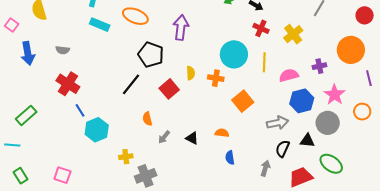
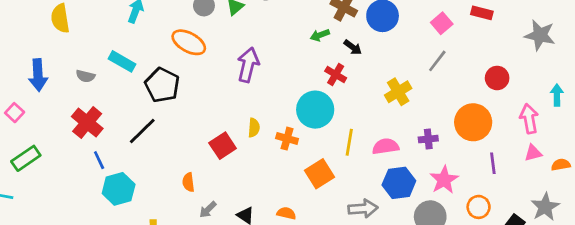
pink square: (12, 25) -> (15, 113), moved
cyan rectangle: (100, 25) -> (122, 61), moved
red cross: (261, 28) -> (336, 75), moved
black pentagon: (151, 55) -> (162, 85), moved
yellow line: (264, 62) -> (349, 142), moved
black line: (131, 84) -> (142, 131), moved

